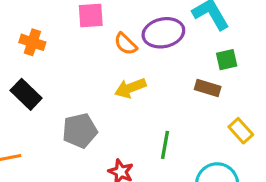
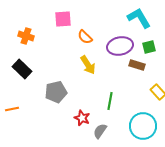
purple ellipse: (163, 33) -> (120, 46), moved
yellow arrow: (130, 88) -> (88, 65), turned -102

